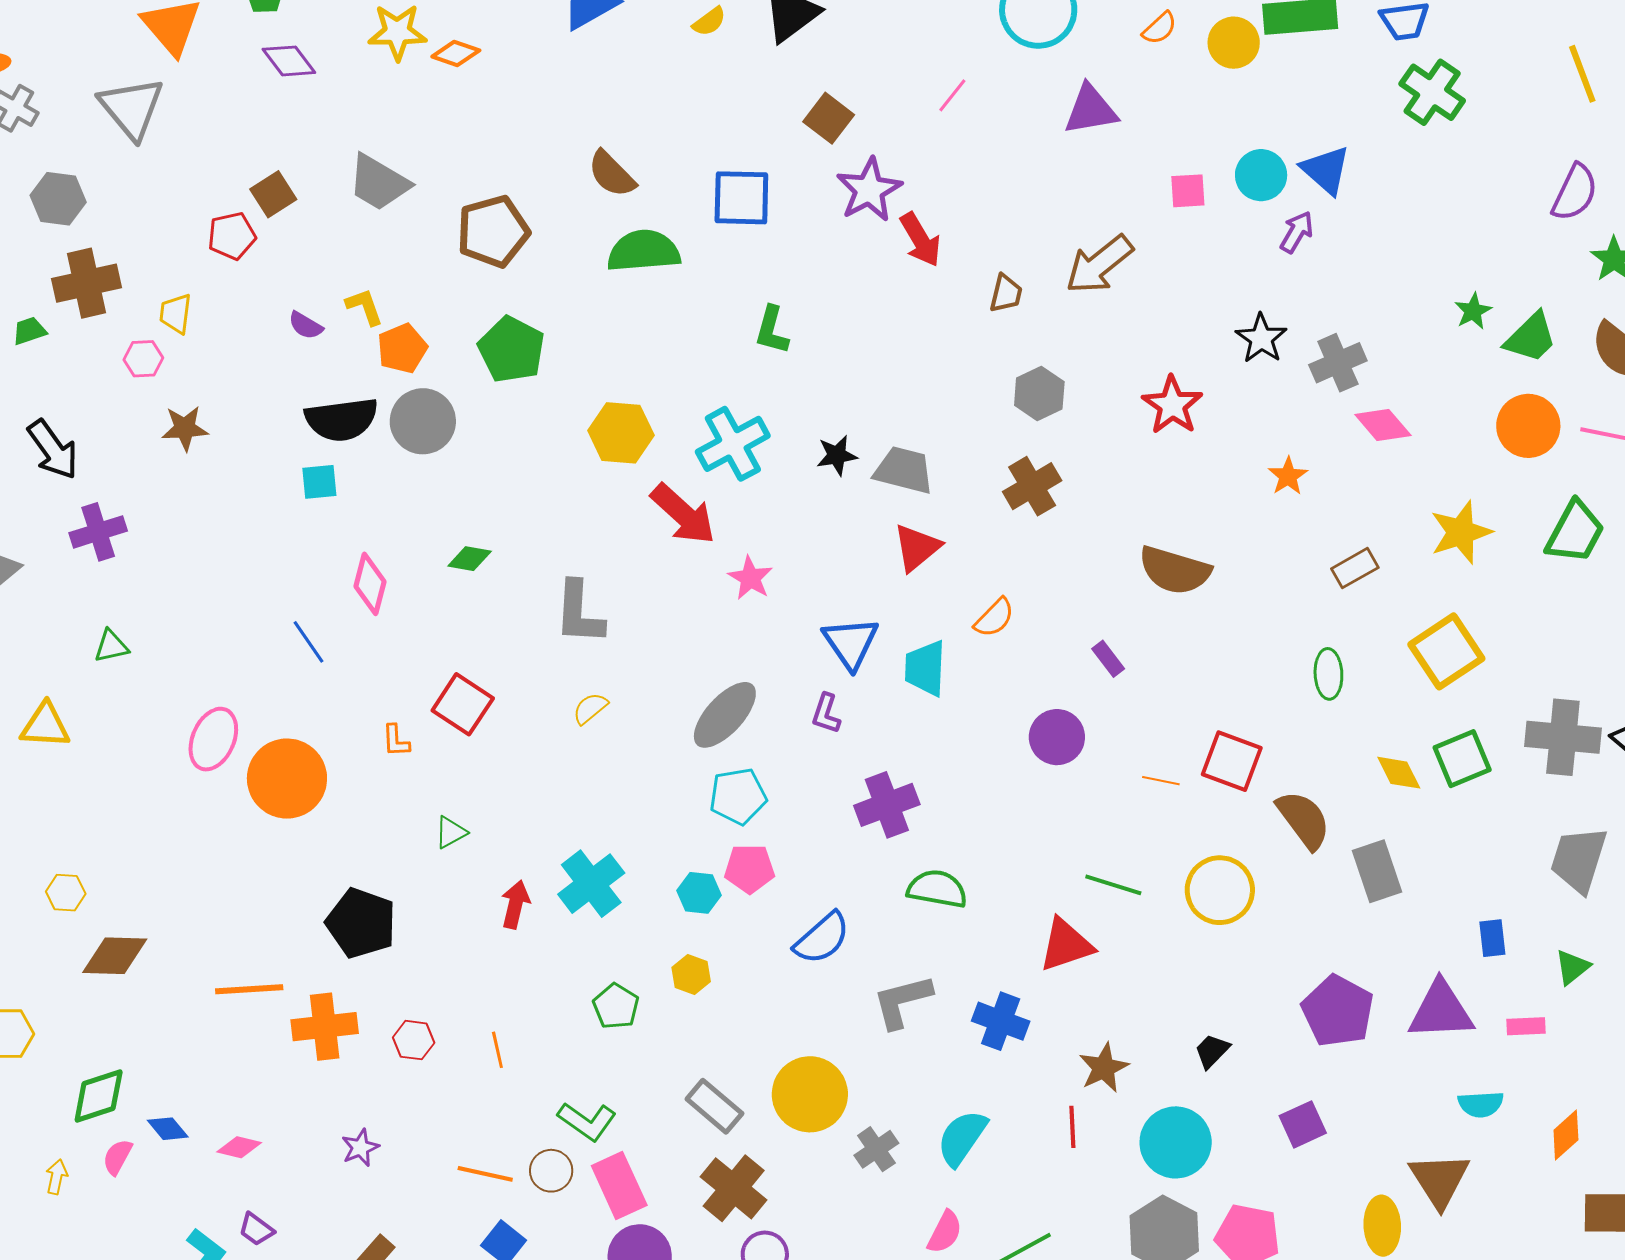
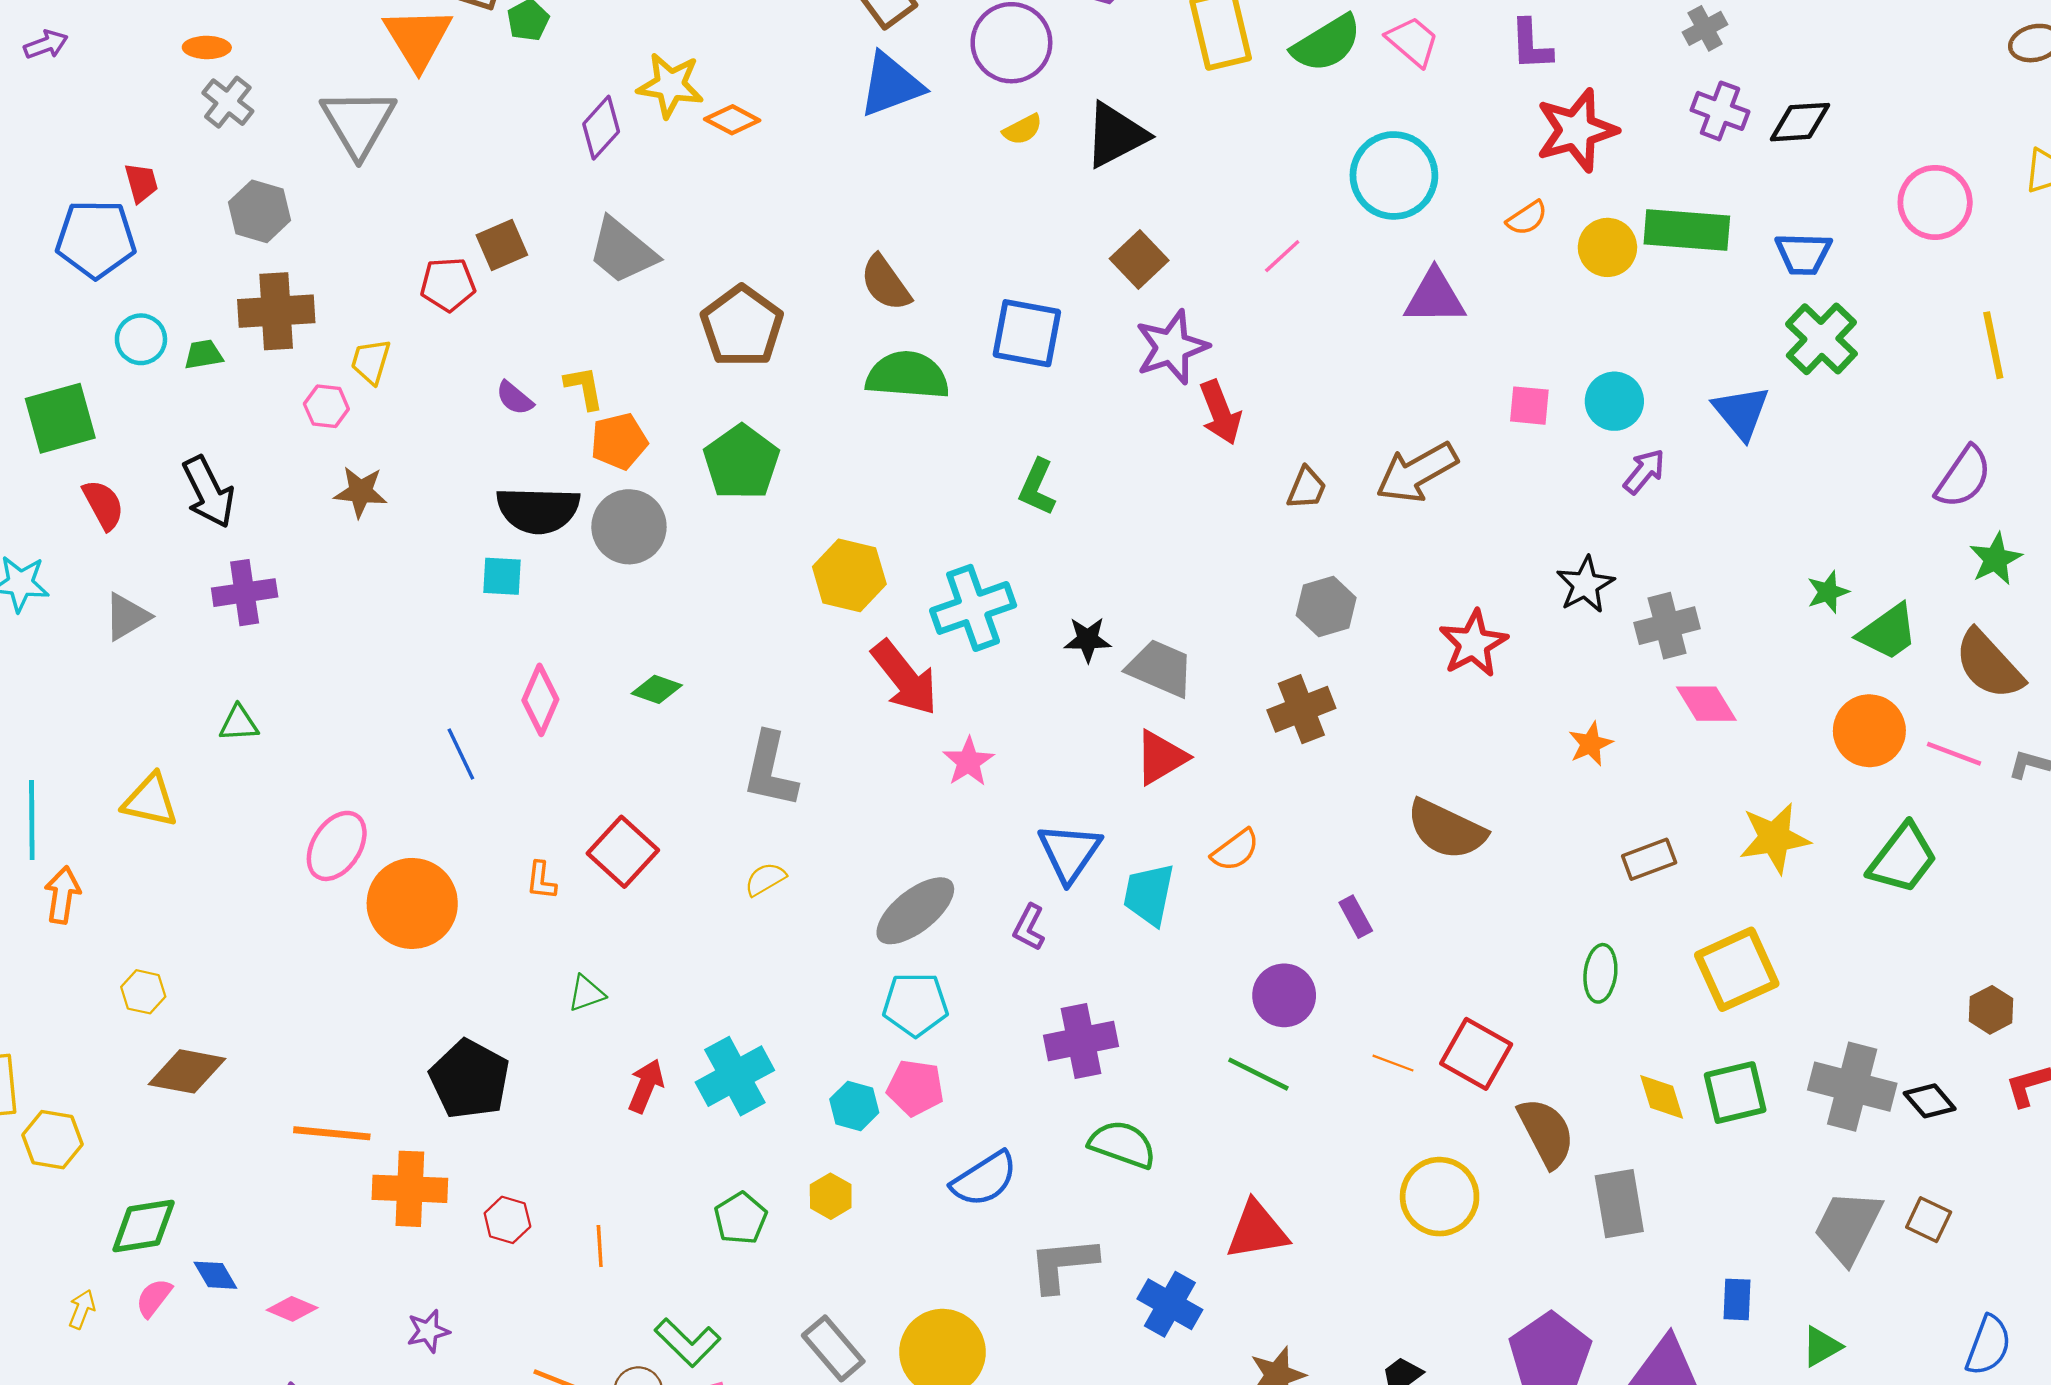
purple diamond: (289, 61) -> (601, 128), moved, turned 70
blue triangle: (1326, 170) -> (1741, 412), moved
brown pentagon: (493, 231) -> (742, 326), turned -30
green line: (1113, 885) -> (1258, 1074), moved

